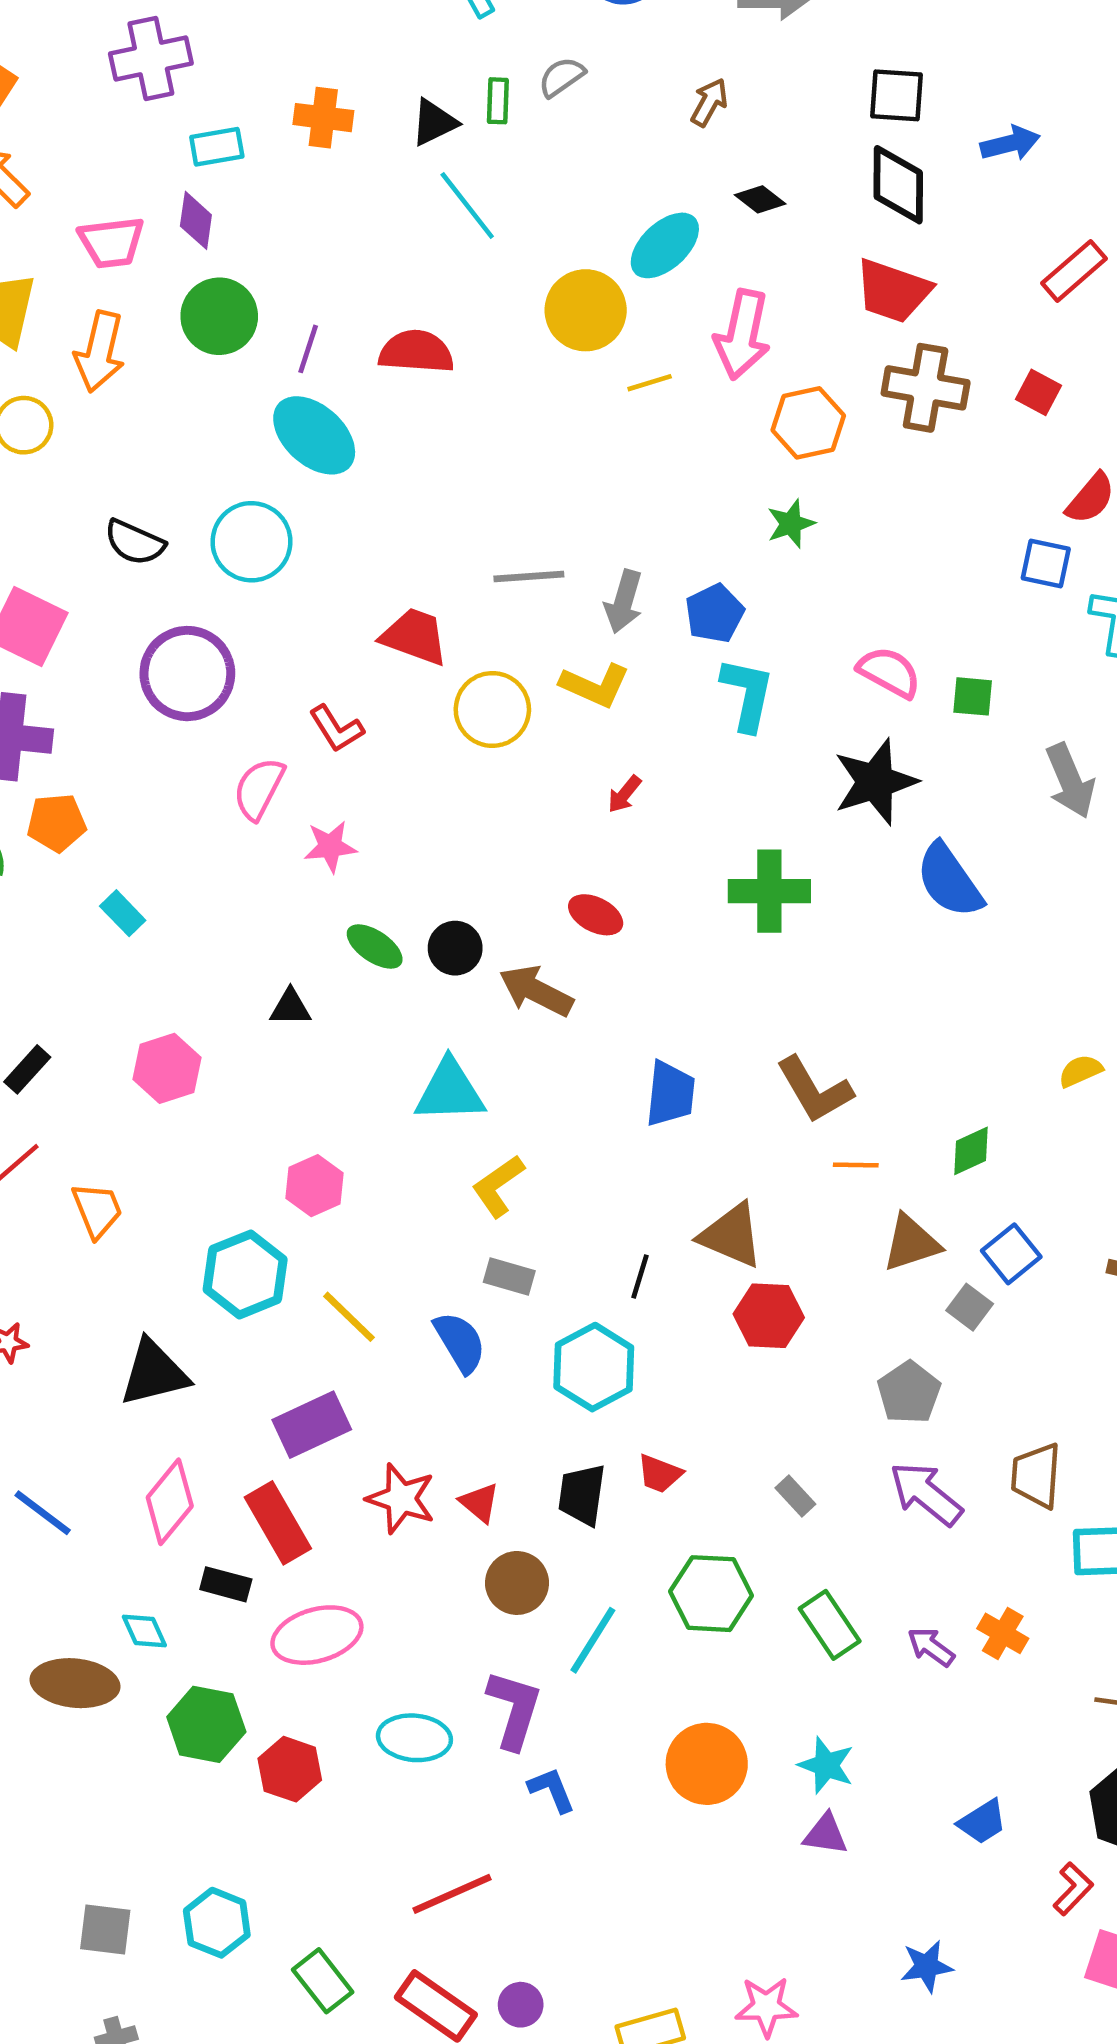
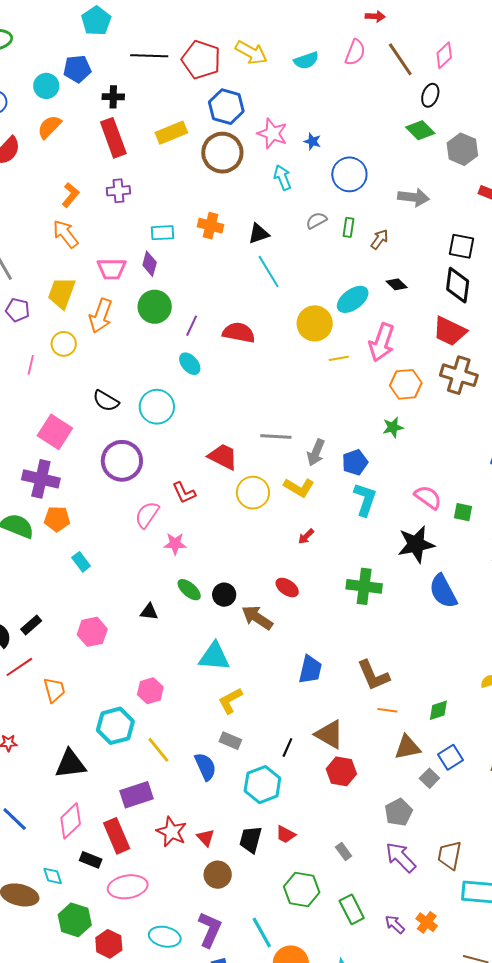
purple cross: (151, 58) -> (118, 191), moved, size x0.7
green rectangle: (498, 101) -> (349, 227), moved
cyan ellipse: (314, 435) -> (190, 364), size x0.6
cyan line: (593, 1640) -> (262, 933), moved, turned -68

